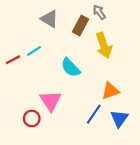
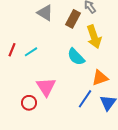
cyan line: (34, 51) -> (31, 52), moved
red line: (13, 60) -> (12, 50), turned -40
cyan semicircle: (71, 68) -> (76, 57), moved

